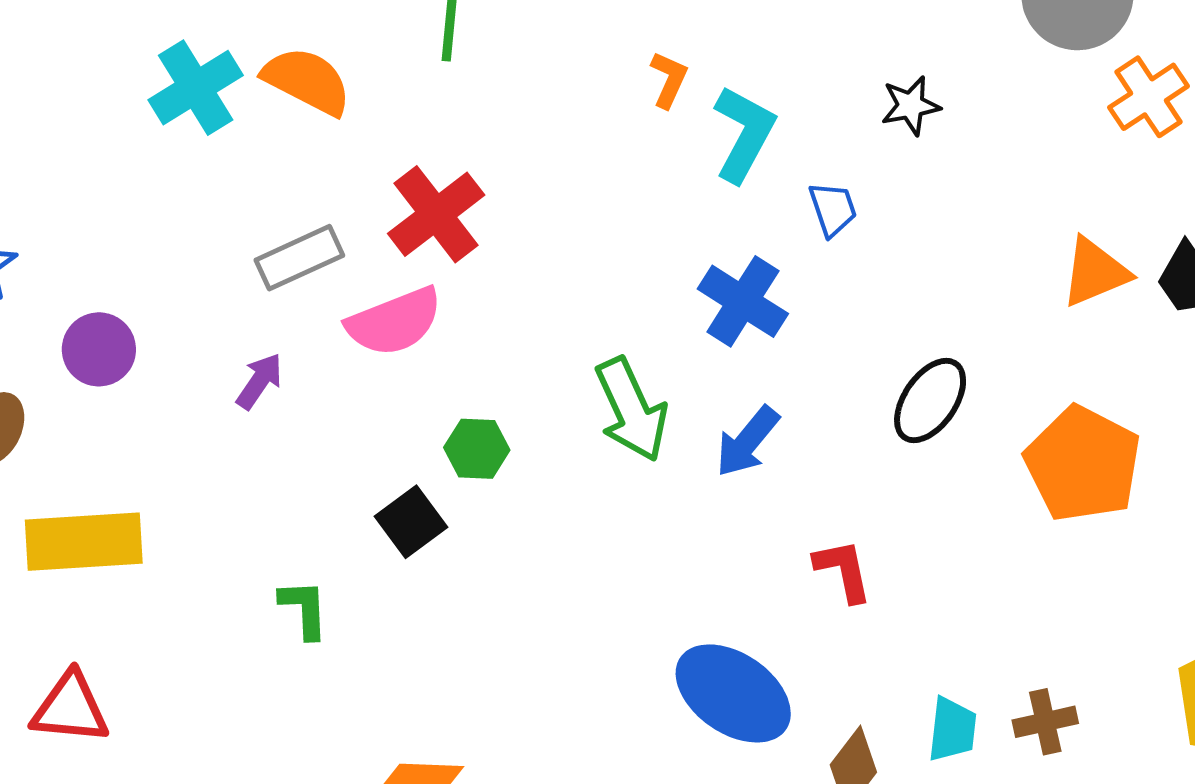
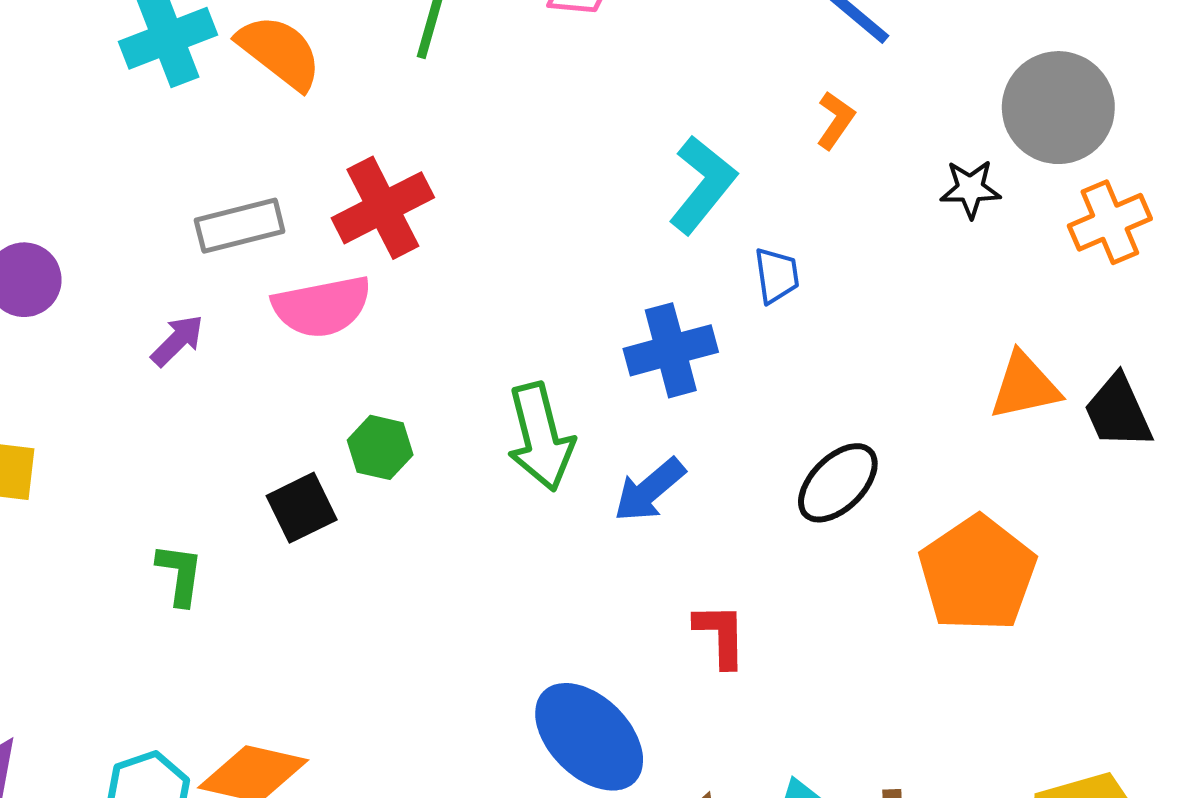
orange L-shape: (669, 80) -> (835, 120), moved
black star: (911, 106) -> (970, 189), moved
blue cross: (743, 301) -> (671, 350), turned 32

